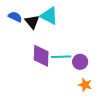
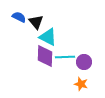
cyan triangle: (49, 16) -> (48, 37), moved
orange star: (85, 85) -> (81, 84), moved

